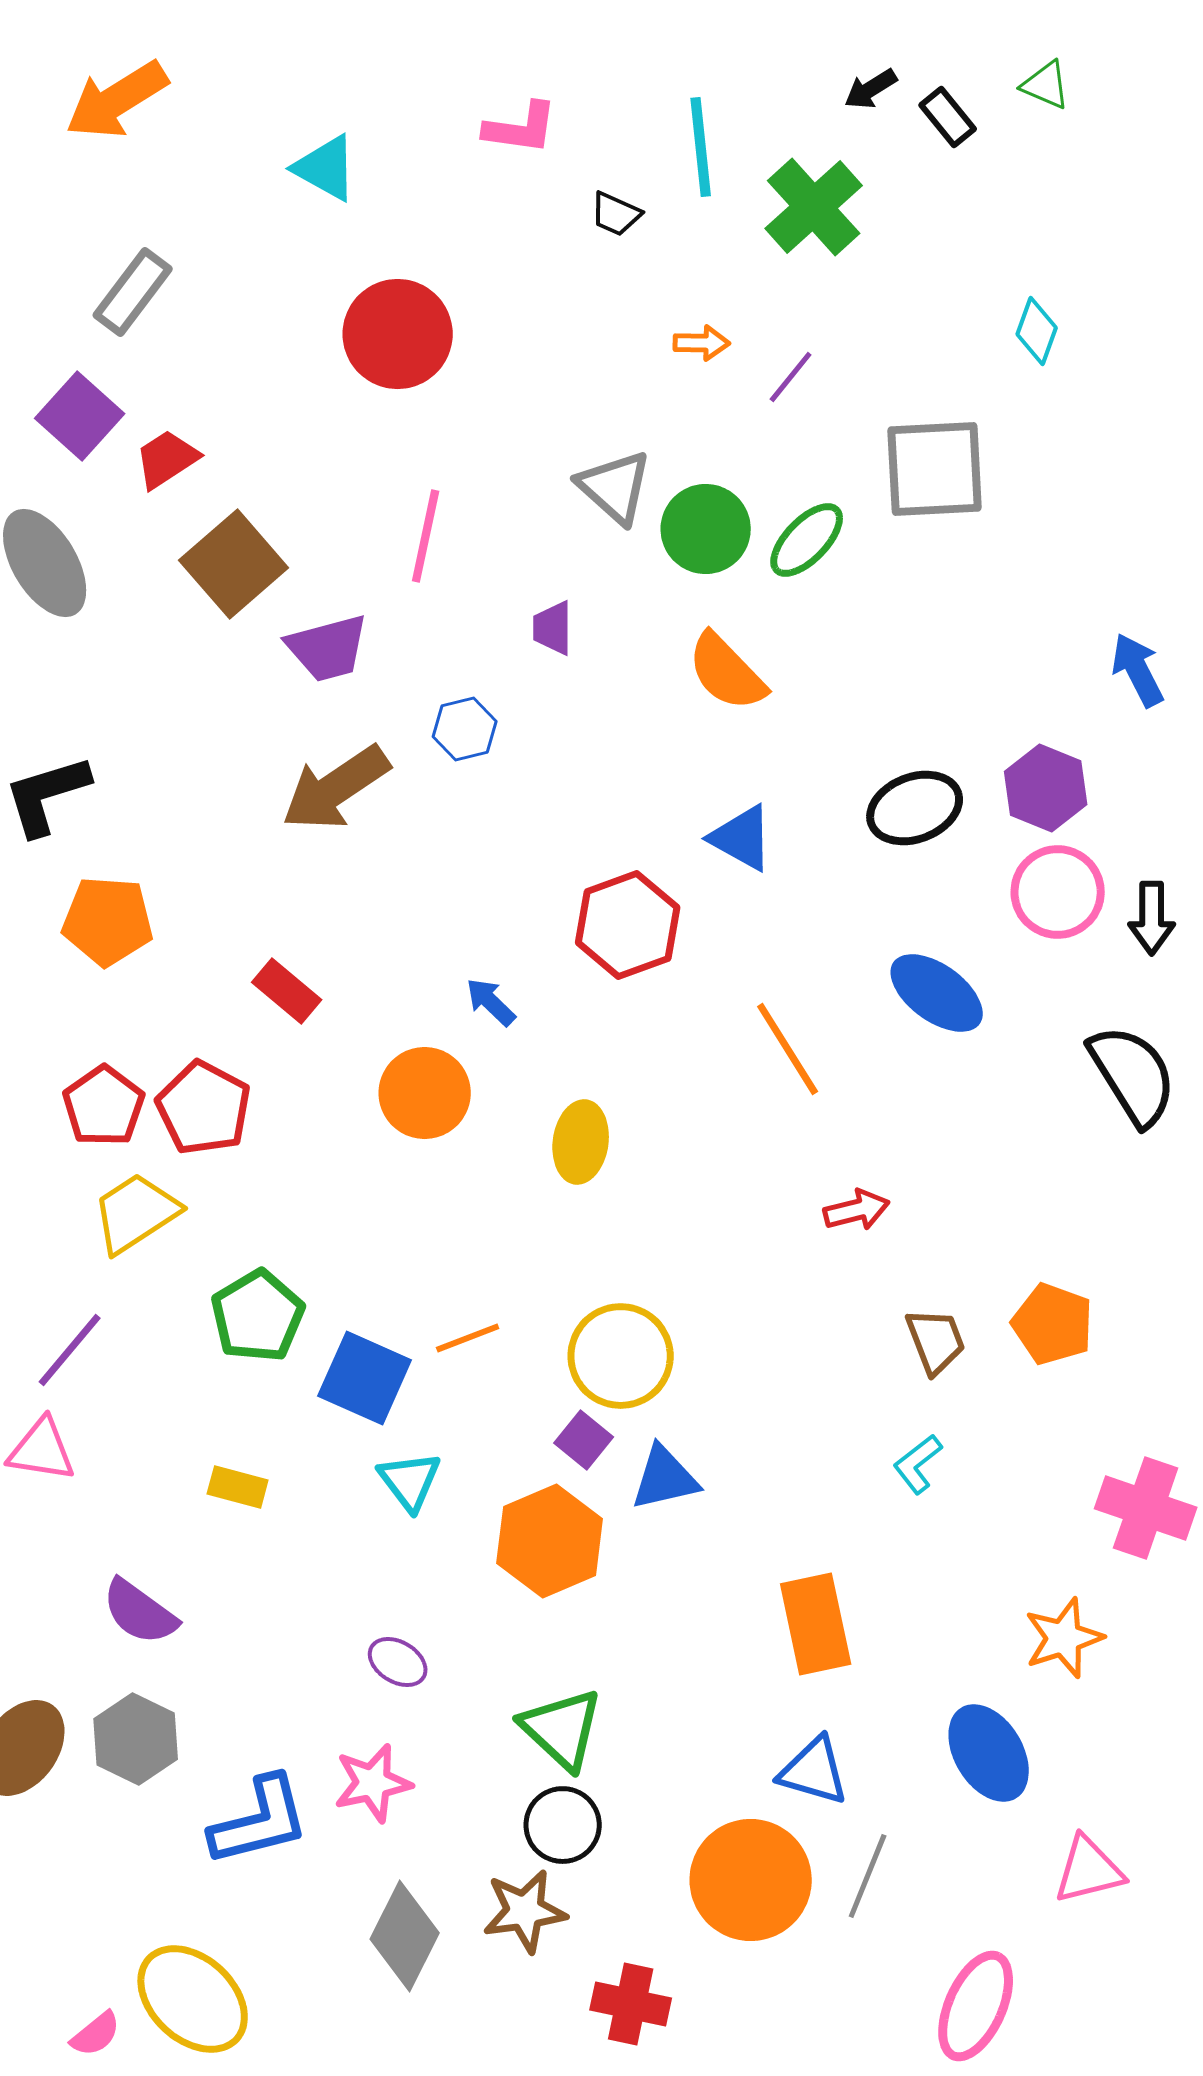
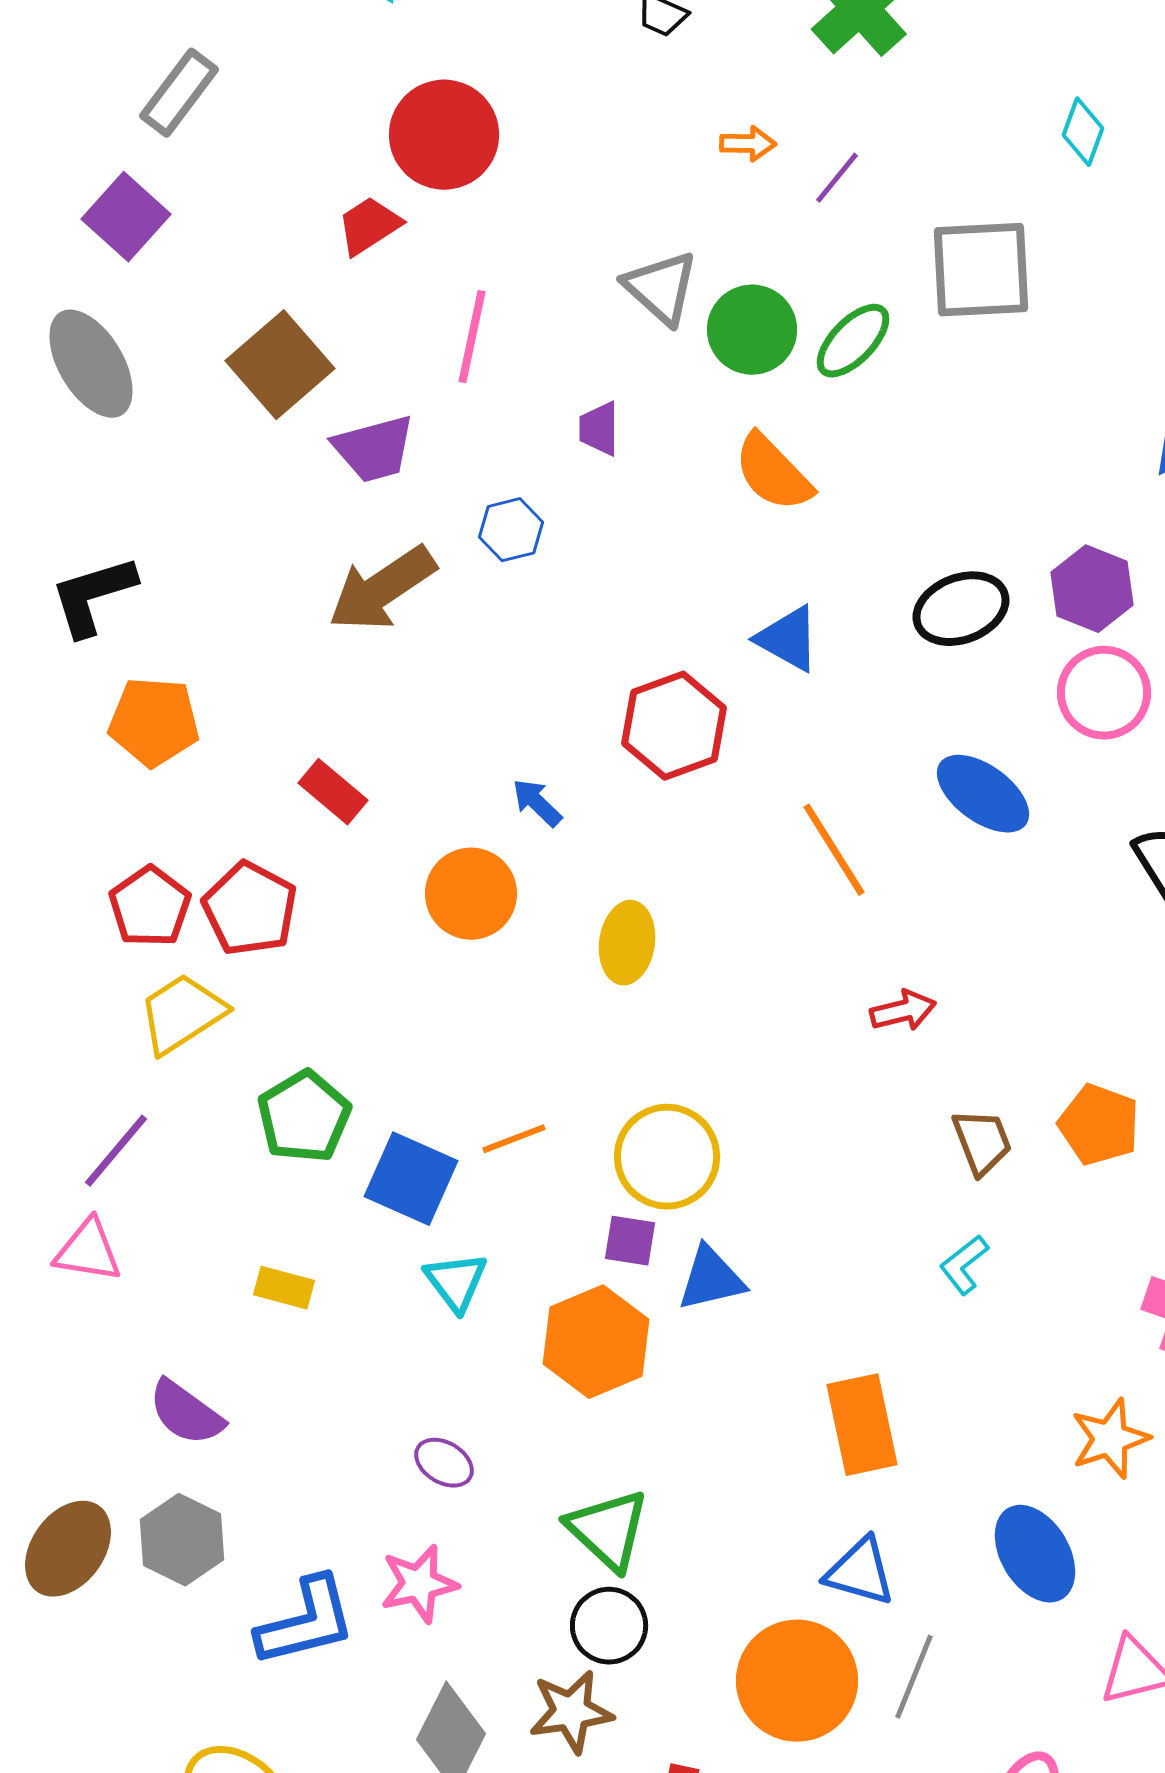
red trapezoid: (167, 459) -> (369, 226), moved
purple square: (584, 1440) -> (630, 1241), turned -30

